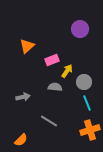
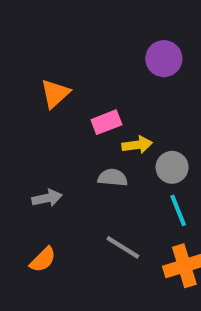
yellow arrow: (67, 71) -> (137, 145), turned 48
gray line: (49, 121) -> (123, 247), moved
orange semicircle: (21, 140) -> (43, 260), moved

